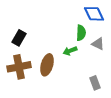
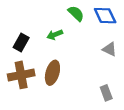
green semicircle: (81, 33) -> (76, 13), moved, turned -49
green arrow: (70, 51) -> (55, 35), moved

